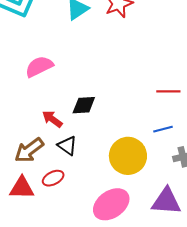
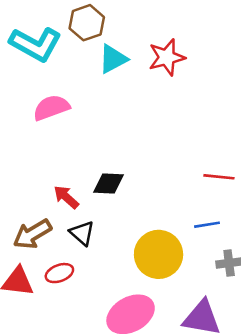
pink semicircle: (39, 67) -> (51, 108), moved

